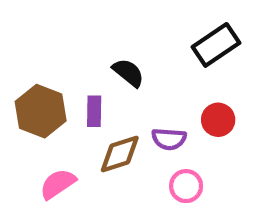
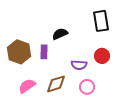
black rectangle: (216, 45) -> (101, 21), turned -65
black semicircle: (128, 73) -> (60, 34), turned -63
brown diamond: (120, 154) -> (56, 84), moved

